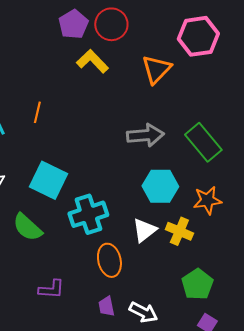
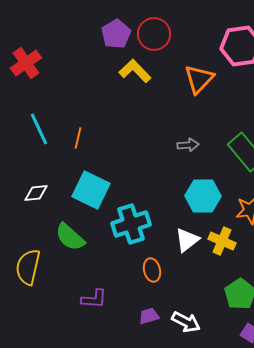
orange line: (37, 112) -> (78, 138), moved
gray arrow: (145, 135) -> (188, 145), size x0.6
orange ellipse: (109, 260) -> (152, 270), size x0.7
purple trapezoid: (106, 306) -> (149, 316), turned 85

